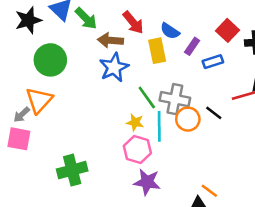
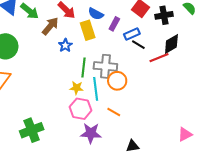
brown arrow: (110, 40) -> (50, 26), turned 132
blue star: (114, 67) -> (65, 45), moved, size x0.6
green line: (147, 98) -> (83, 67), turned 48
black line: (214, 113) -> (138, 45), moved
orange line: (209, 191) -> (114, 112), moved

